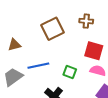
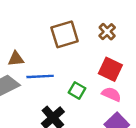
brown cross: (86, 21) -> (107, 32), turned 32
brown triangle: (14, 45) -> (16, 59), moved

